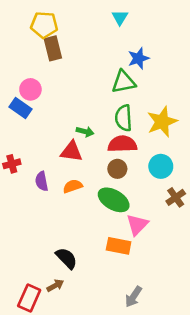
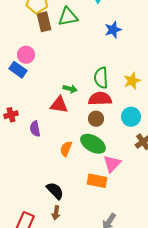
green triangle: (124, 82) -> (68, 17), moved
yellow star: (162, 122) -> (132, 81), size x0.7
orange semicircle: (73, 186) -> (66, 149), moved, turned -49
brown arrow: (55, 286) -> (56, 213), moved, turned 128

